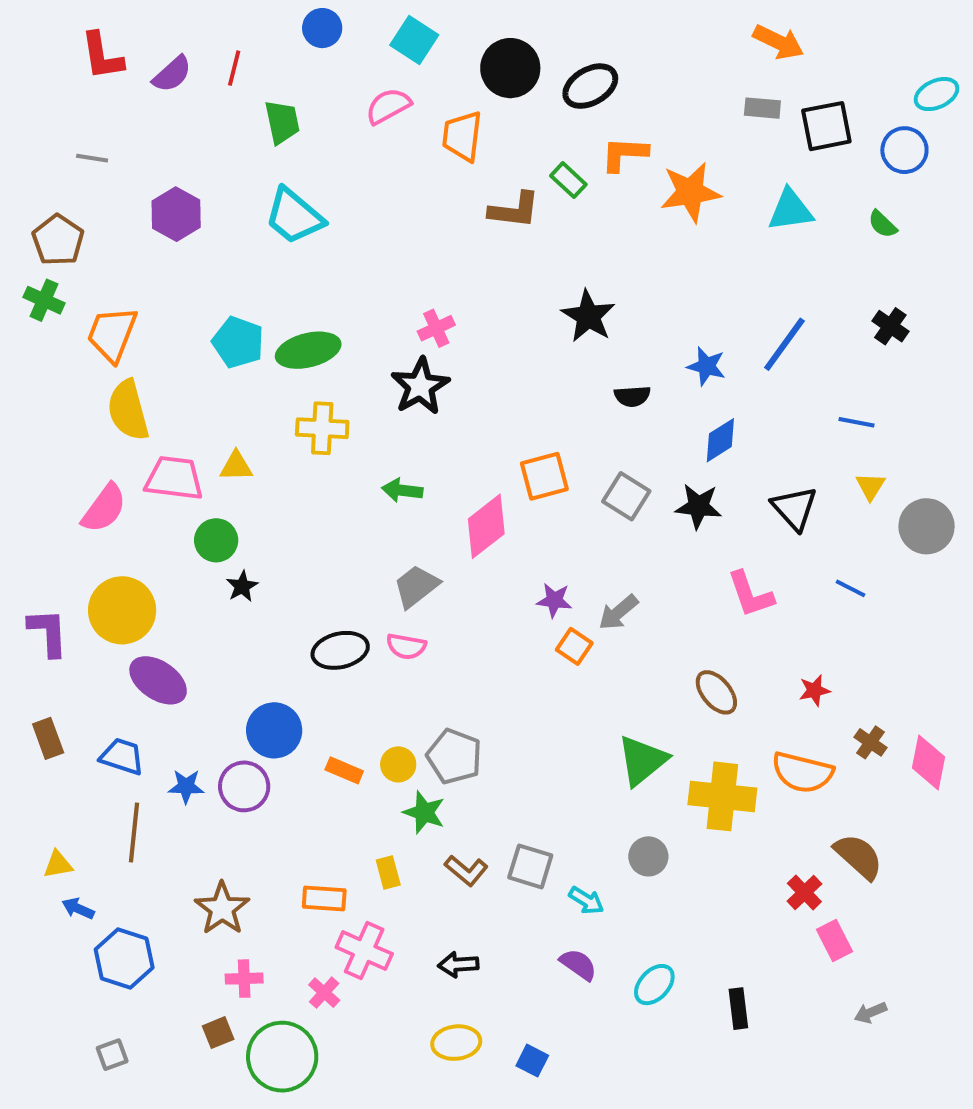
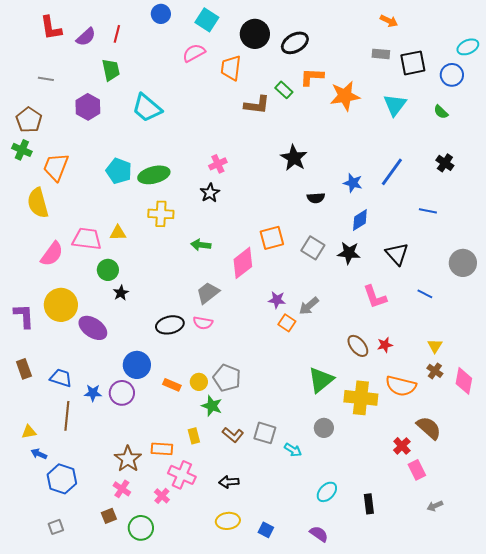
orange arrow: (778, 42) -> (389, 21), size x0.7
green trapezoid: (282, 122) -> (111, 70), moved
cyan triangle: (790, 210) -> (395, 105), turned -45
black star: (420, 386) -> (210, 193), size x0.7
yellow semicircle: (128, 410) -> (38, 203), moved
yellow triangle: (870, 486) -> (435, 346), moved
purple ellipse: (158, 680) -> (93, 328), moved
red star: (814, 690) -> (385, 345), moved
brown star: (222, 908) -> (128, 459), moved
purple semicircle: (578, 965) -> (319, 534), moved
pink cross: (244, 979) -> (122, 489), turned 36
green circle: (282, 1057) -> (141, 528), size x0.7

